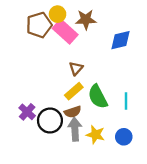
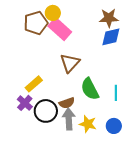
brown star: (86, 20) -> (109, 18), moved
brown triangle: (76, 68) -> (70, 63), size x1.5
yellow rectangle: (74, 91) -> (34, 84), moved

